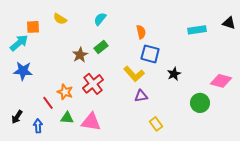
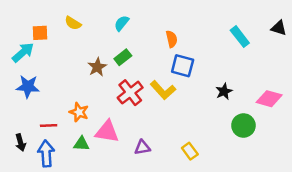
cyan rectangle: (197, 30) -> (240, 37), turned 60
black star: (174, 74) -> (224, 91), moved
red cross: (93, 84) -> (130, 93), moved
purple triangle: (141, 96) -> (142, 147), moved
red line: (48, 103) -> (49, 126), moved, turned -56
black arrow: (17, 117) -> (21, 143), turned -48
pink triangle: (91, 122) -> (107, 132), moved
blue arrow: (38, 126) -> (46, 154), size x1.5

